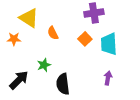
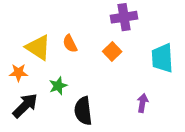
yellow triangle: (29, 18) -> (38, 48), moved
orange star: (14, 39) -> (18, 73), moved
cyan trapezoid: (109, 44) -> (162, 58), moved

